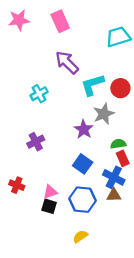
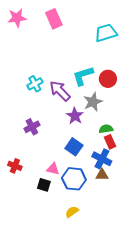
purple arrow: (67, 62) -> (60, 91), moved
pink triangle: (50, 192) -> (53, 169), moved, turned 32

